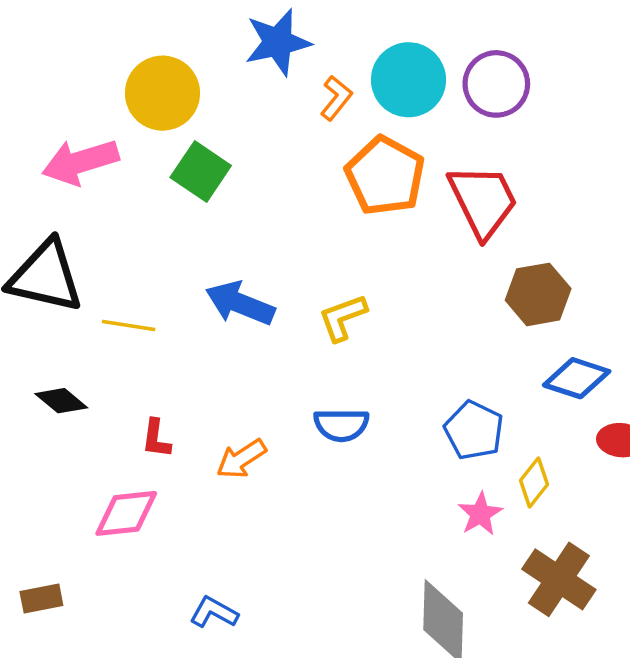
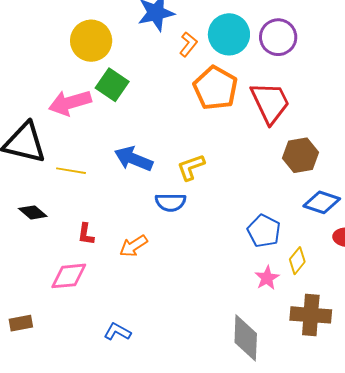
pink arrow: (80, 162) -> (70, 103), moved
blue semicircle: (341, 425) -> (171, 202), moved
brown cross: (559, 579) -> (311, 315), turned -30

